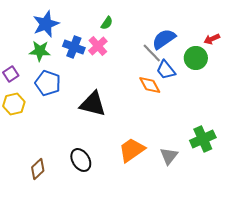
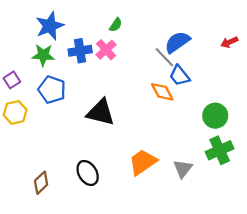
blue cross: (74, 47) -> (80, 51), turned -30
green circle: (196, 58) -> (215, 116), moved

